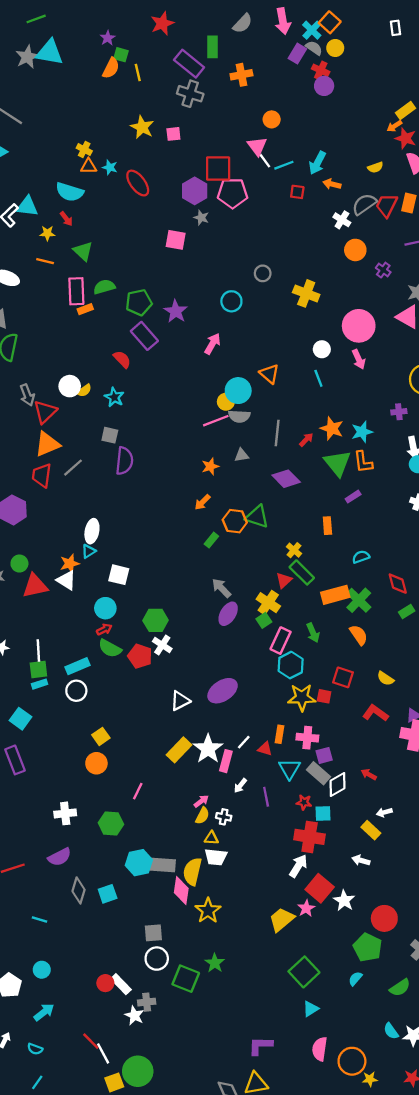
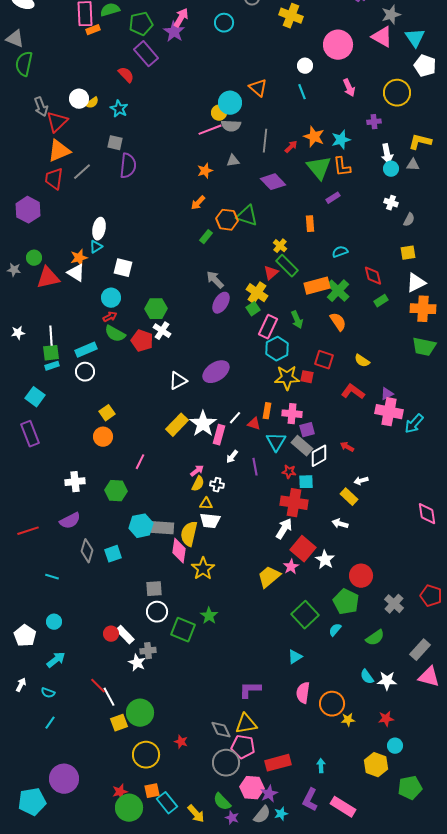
pink arrow: (212, 344) -> (181, 18), moved
pink arrow: (359, 359) -> (349, 88), moved
green square: (304, 972) -> (305, 615), moved

